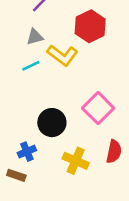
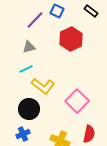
yellow L-shape: (62, 55) -> (43, 86), moved
black circle: (52, 123) -> (29, 109), moved

